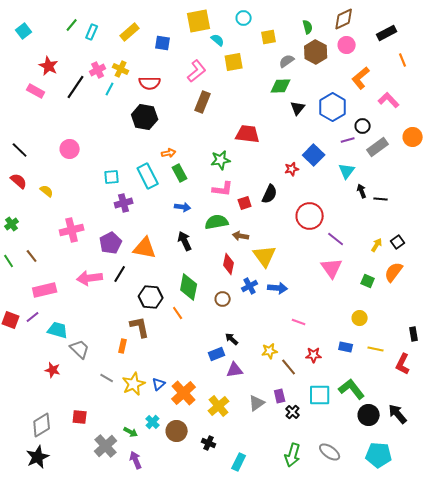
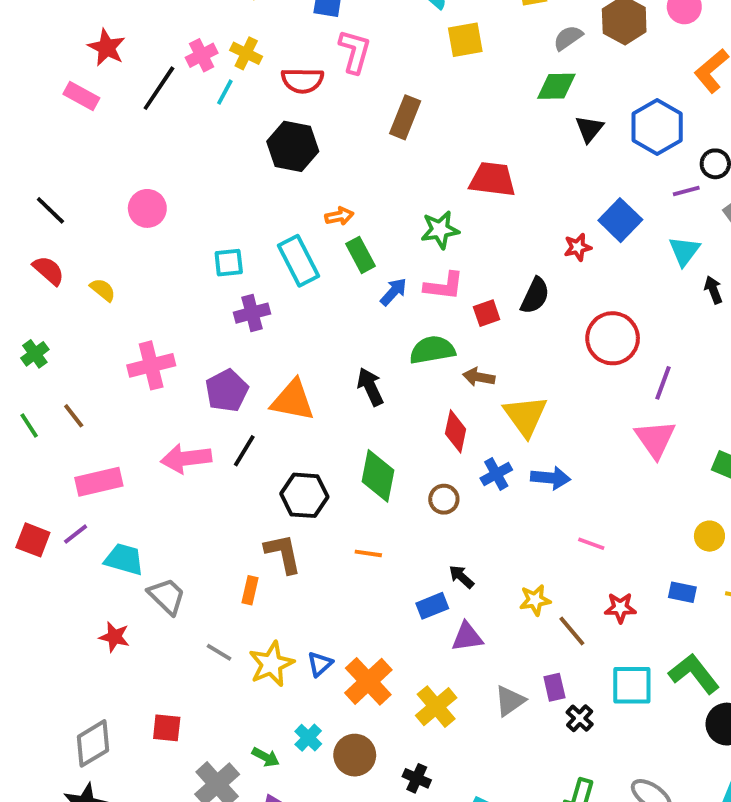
pink L-shape: (197, 71) -> (355, 51), moved, turned -35
blue arrow: (183, 207) -> (394, 292), moved, turned -56
purple line: (336, 239) -> (663, 383), turned 72
orange line: (178, 313) -> (368, 553), moved, turned -48

